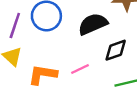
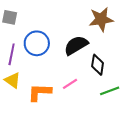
black diamond: (116, 50) -> (98, 65), turned -55

